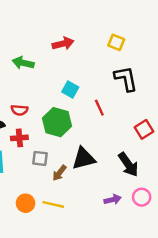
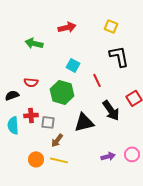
red cross: (19, 138) -> (31, 115), moved
black arrow: (128, 164) -> (111, 110), moved
brown arrow: (59, 173) -> (57, 140), moved

